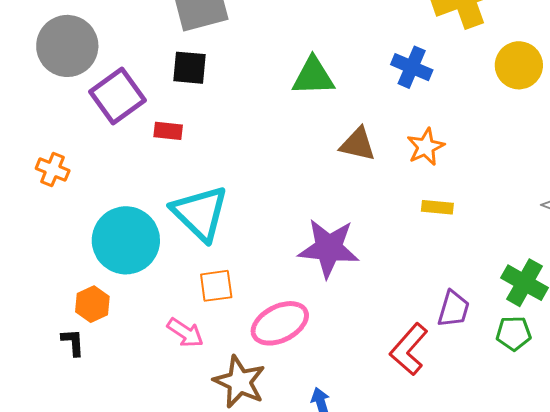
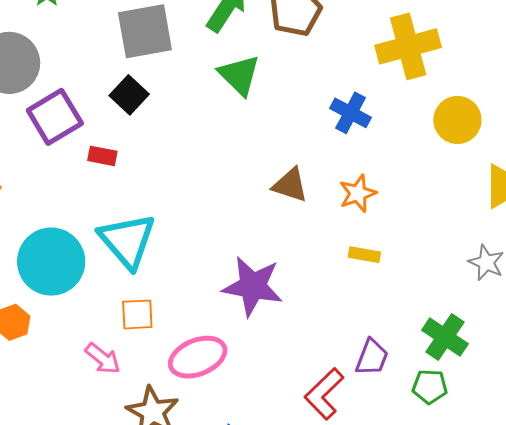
black square: (190, 68) -> (129, 95), turned 33
green triangle: (313, 76) -> (239, 75), moved, turned 42

